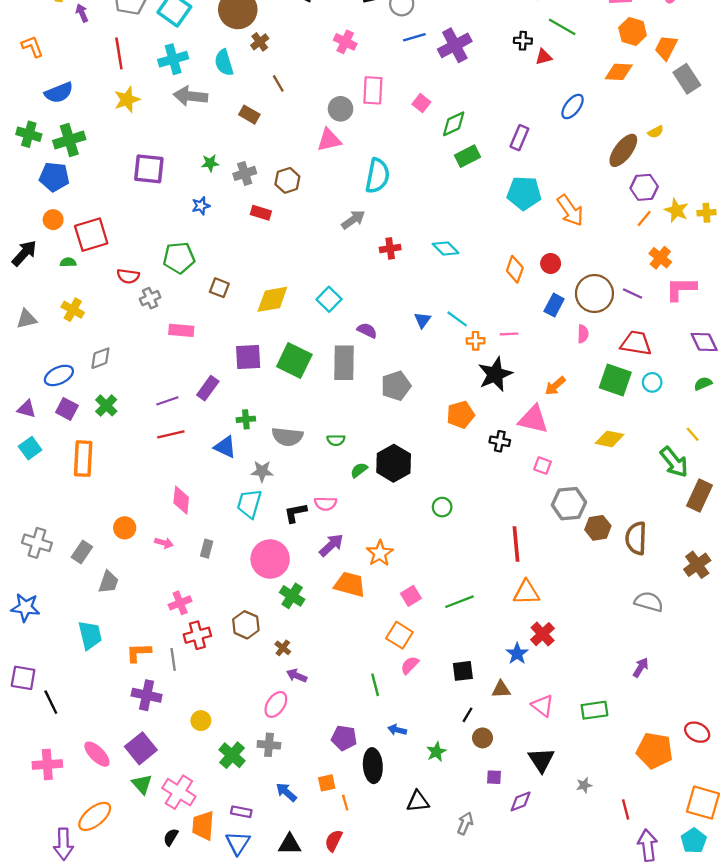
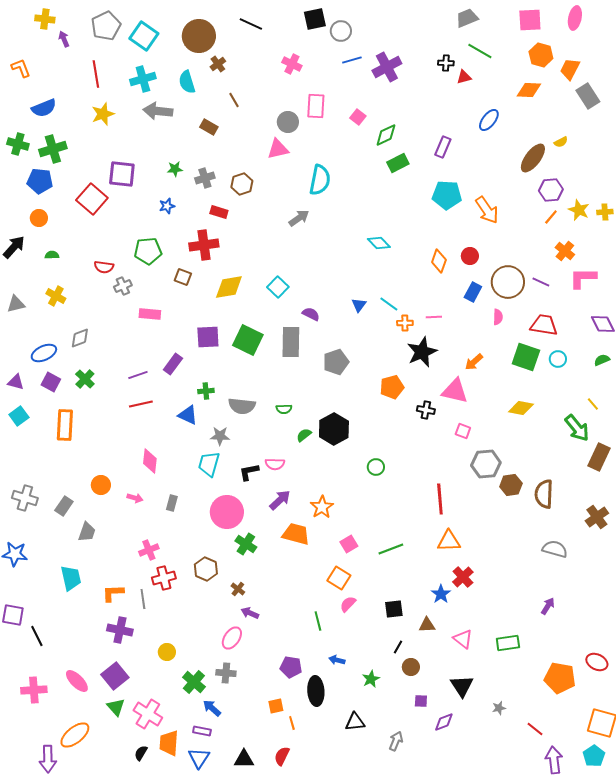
red square: (91, 235) -> (92, 199), moved, turned -32
red cross: (390, 248) -> (204, 245), moved, size x1.6
blue arrow: (286, 792) -> (212, 708), moved
red line: (626, 809) -> (535, 729), turned -36

